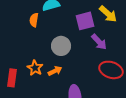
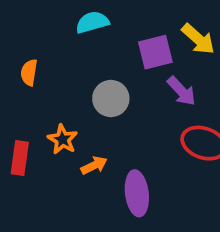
orange semicircle: (34, 20) -> (29, 72), moved
orange arrow: (55, 71) -> (94, 165), moved

